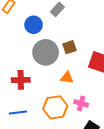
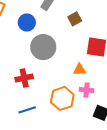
brown square: (69, 47) -> (75, 19), moved
orange triangle: (67, 78) -> (80, 70), moved

